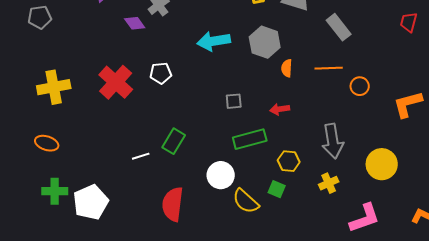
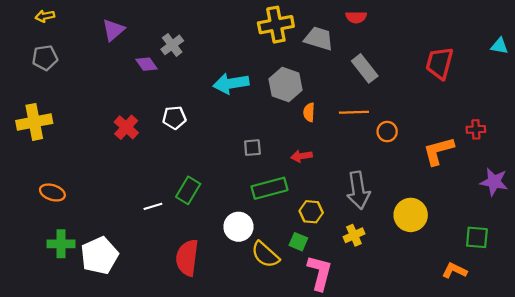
red trapezoid: (409, 22) -> (440, 63), size x1.5
red cross: (116, 82) -> (126, 127), size x0.7
yellow cross: (54, 87) -> (34, 122), moved
pink L-shape: (365, 218) -> (320, 273), moved, turned -56

